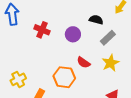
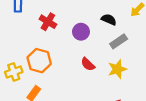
orange hexagon: (64, 77) -> (39, 61), moved

